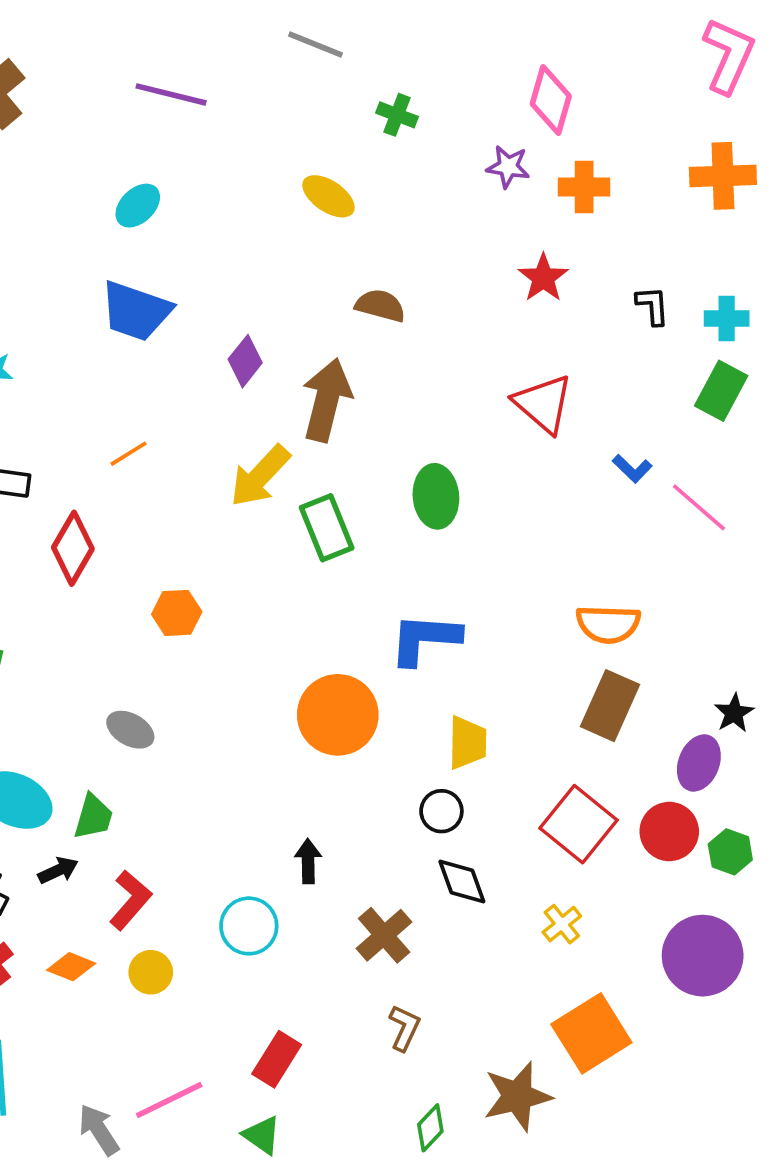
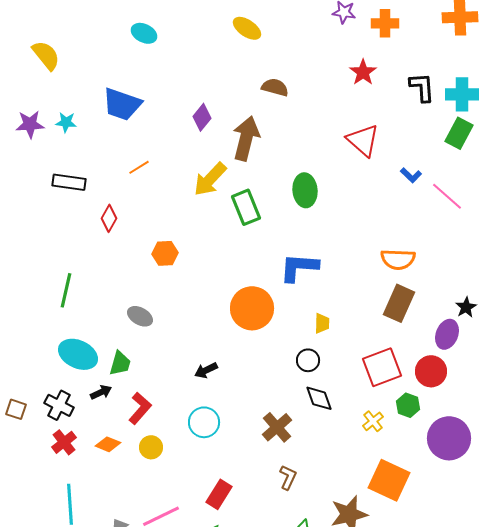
cyan ellipse: (138, 206) -> (144, 33), turned 70
black L-shape: (653, 306) -> (422, 87), size x1.4
blue trapezoid: (136, 311) -> (122, 104), moved
cyan cross: (727, 319) -> (462, 94), size x1.4
red diamond: (73, 548) -> (109, 218), size x0.7
yellow trapezoid: (467, 743) -> (322, 323), size x0.7
red square: (579, 824) -> (382, 367), turned 30
green hexagon: (730, 852) -> (408, 405), moved
black arrow: (308, 861) -> (206, 370), moved, turned -115
orange square: (591, 1033) -> (389, 480), turned -33

